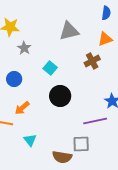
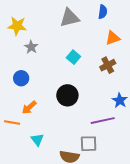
blue semicircle: (106, 13) -> (103, 12), moved
gray triangle: (69, 31) -> (69, 18), moved
brown cross: (92, 61) -> (108, 65), moved
cyan square: (50, 68) -> (73, 57), moved

